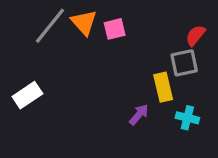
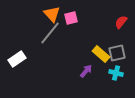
gray line: (50, 26) -> (50, 33), moved
gray square: (184, 63) -> (117, 53), moved
yellow rectangle: (163, 87) -> (101, 54), turned -36

